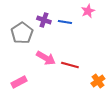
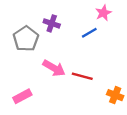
blue line: (65, 22) -> (89, 33), moved, turned -40
orange cross: (98, 81) -> (115, 95), turned -32

